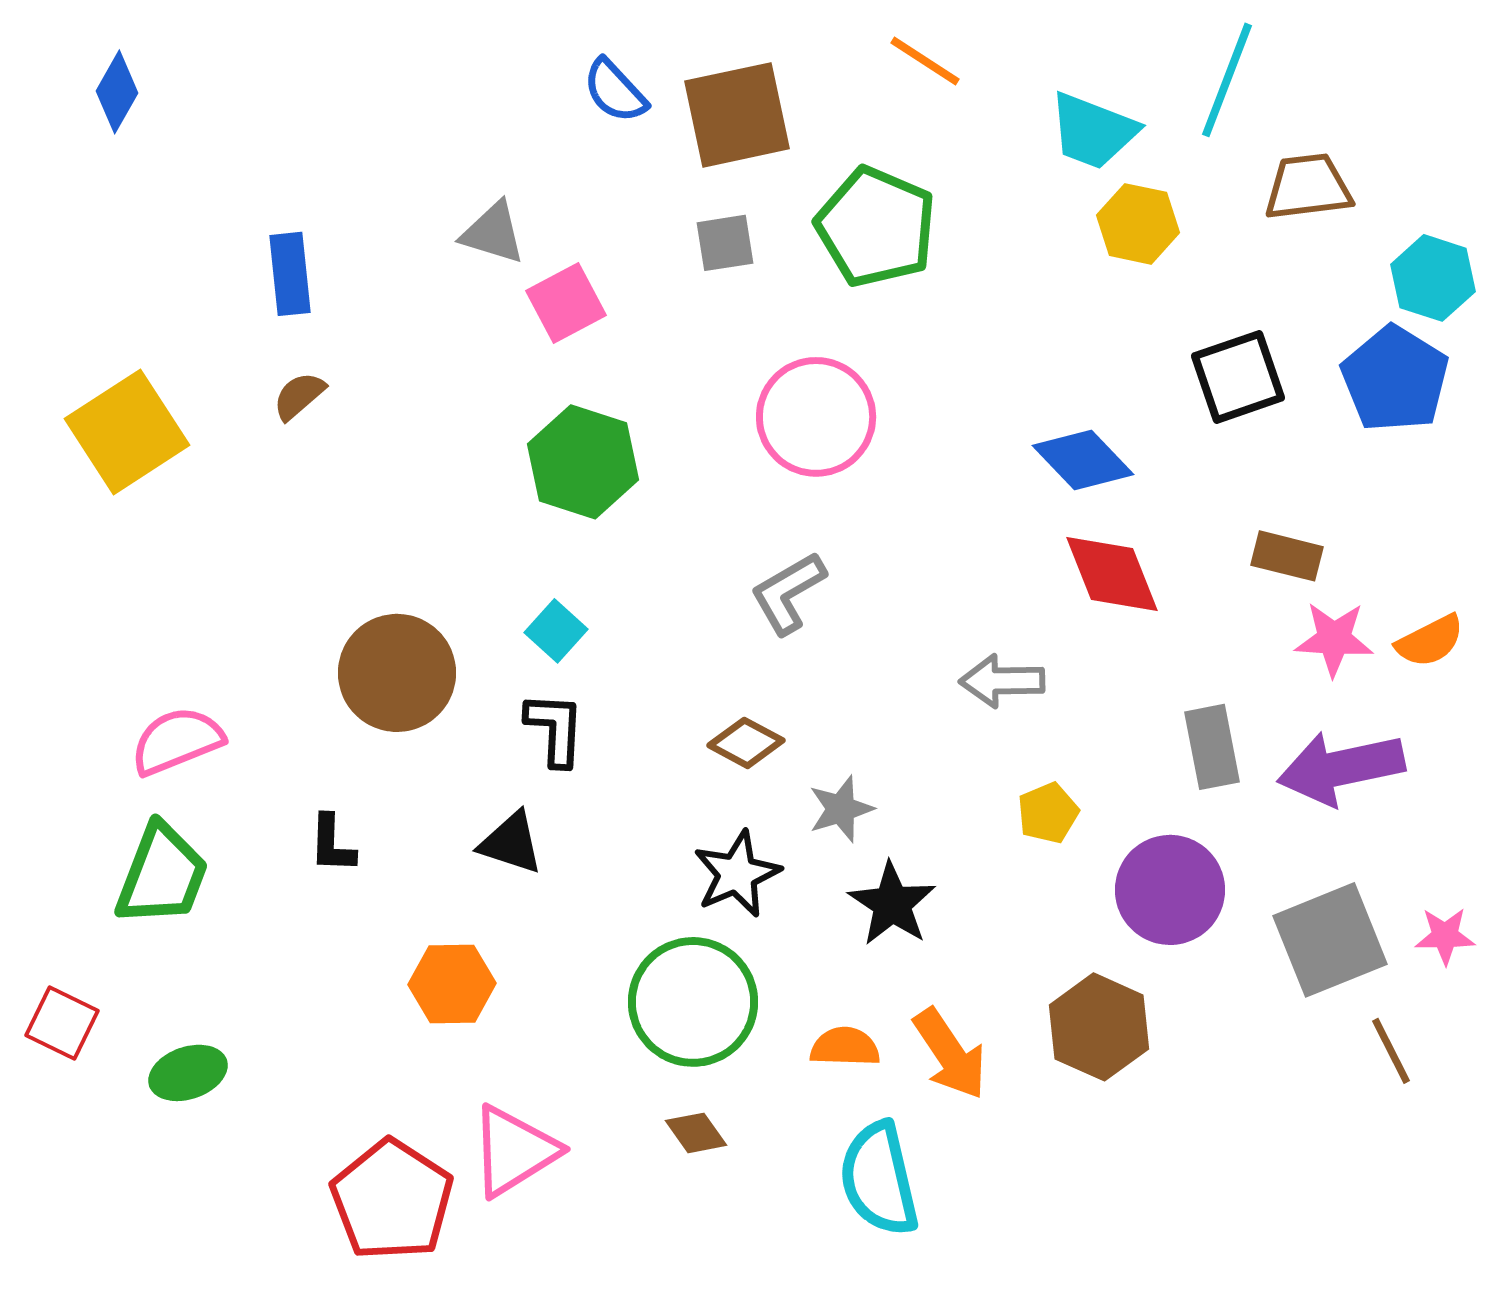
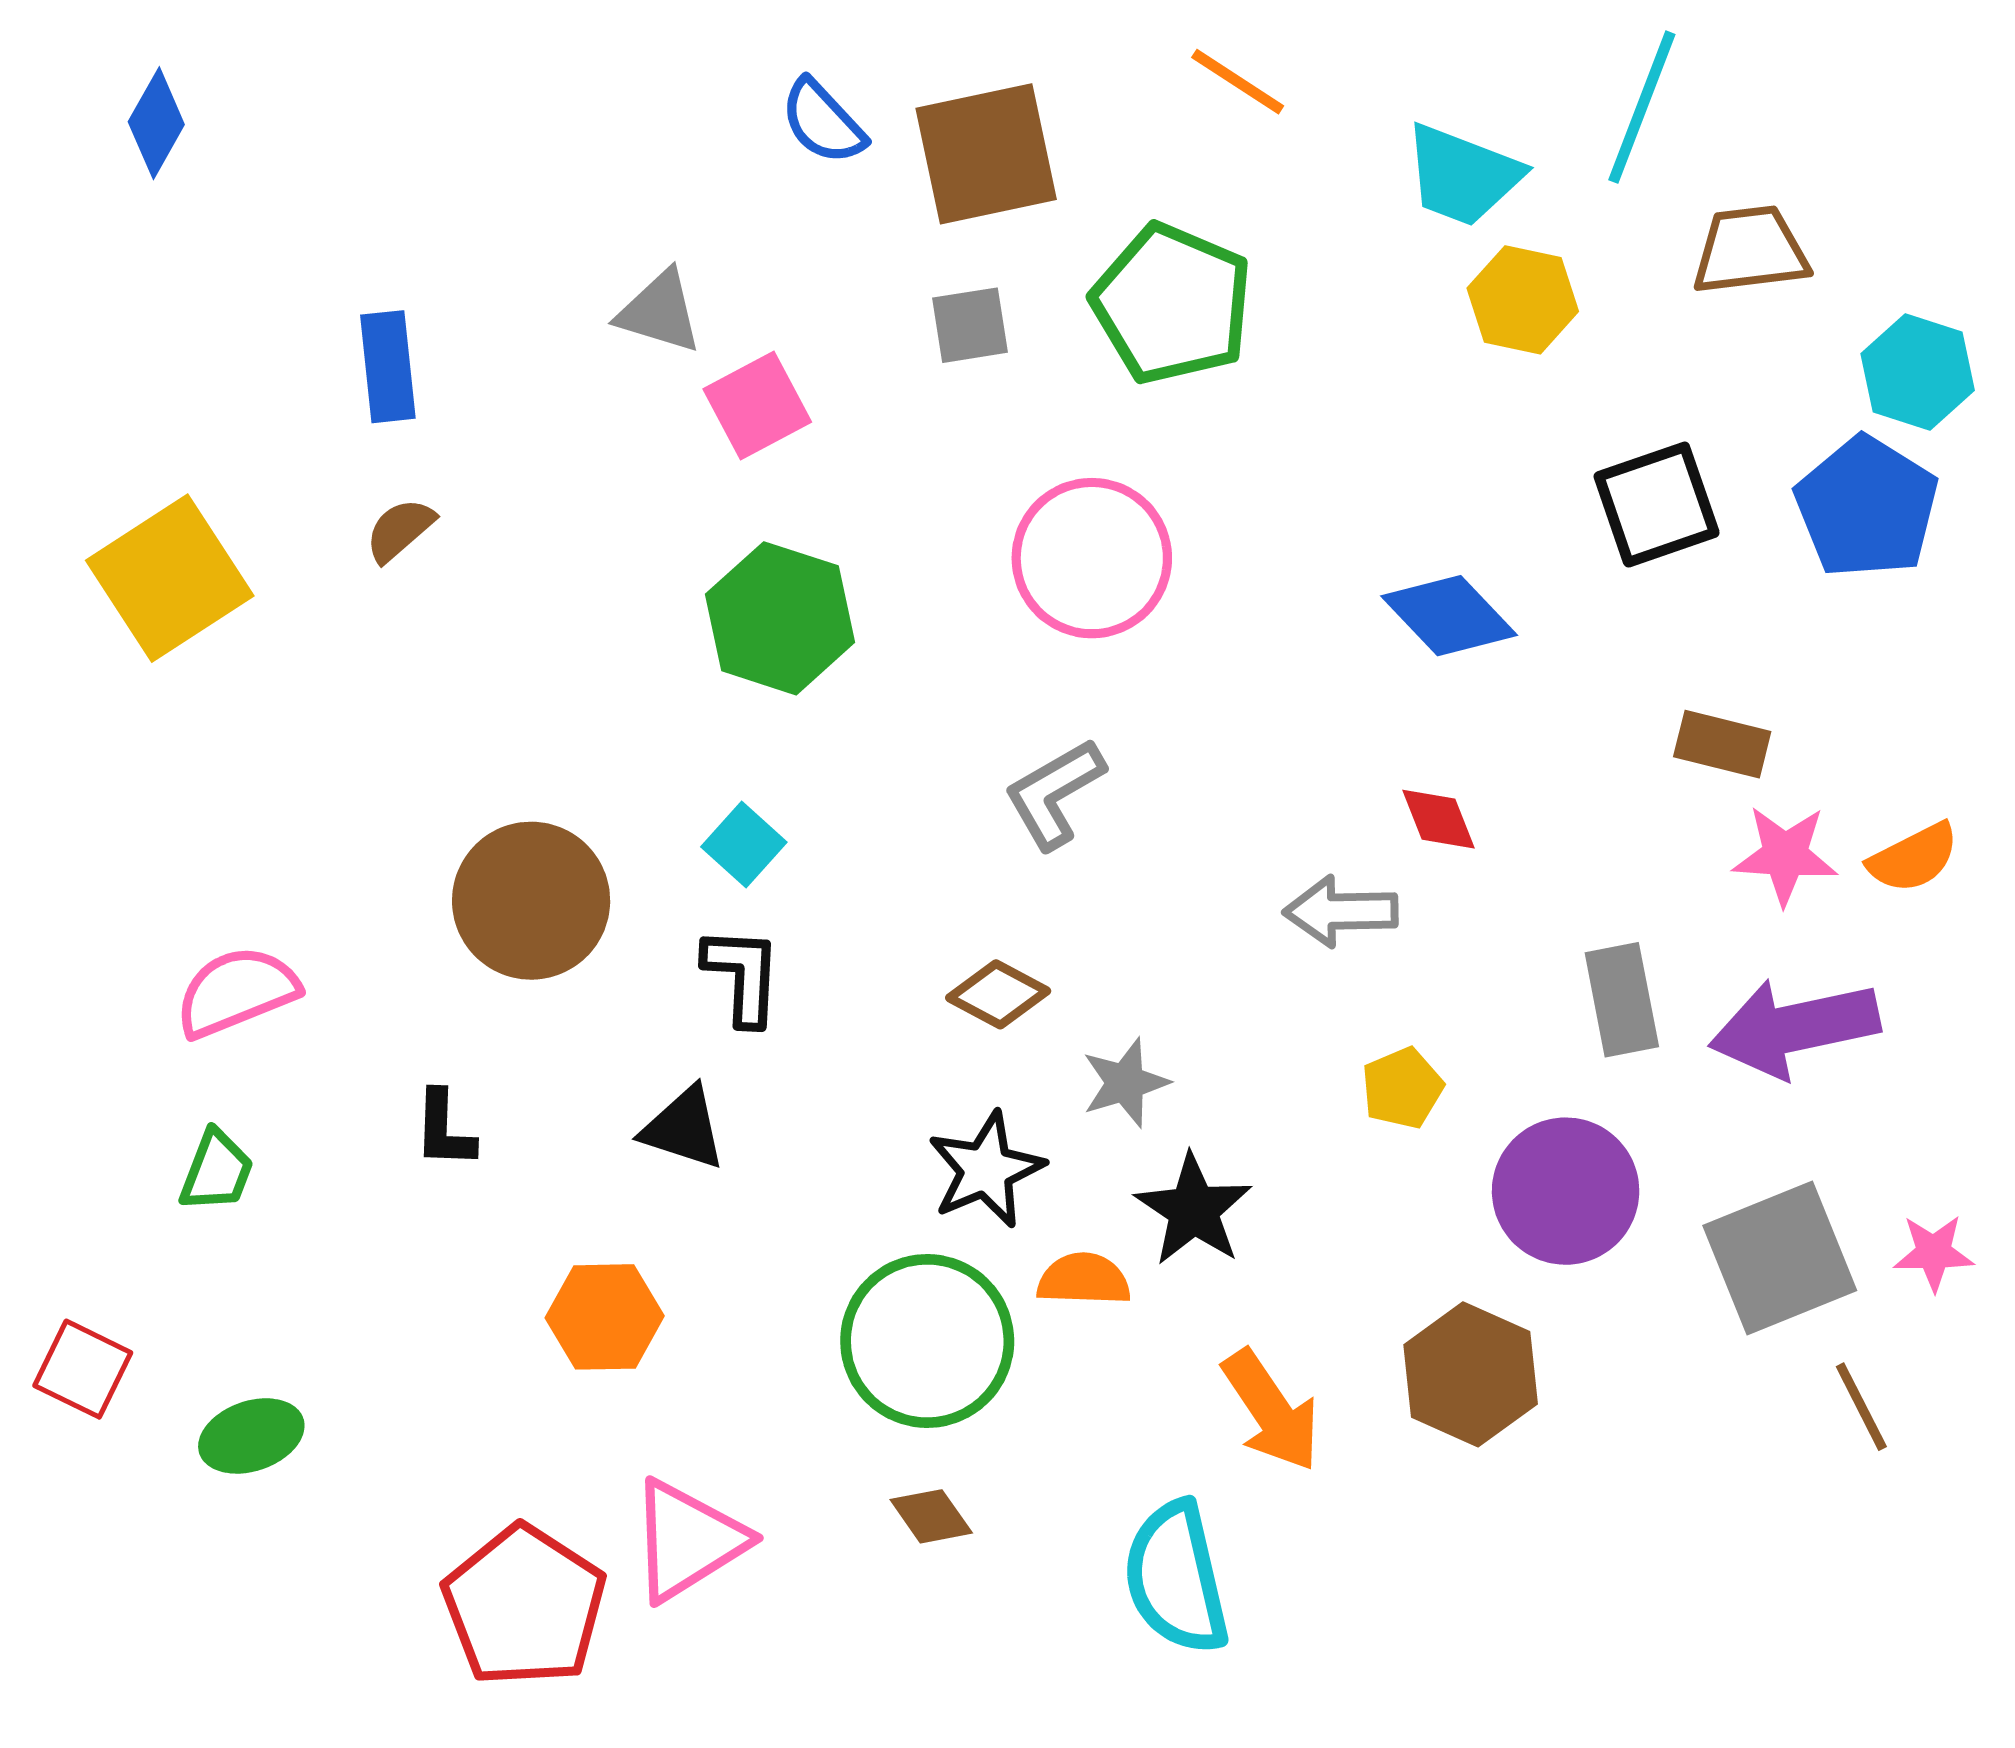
red diamond: (1112, 574) -> (1438, 819), moved, size x0.6
green trapezoid: (162, 875) -> (217, 1171), size x0.6
orange semicircle: (845, 1047) -> (1084, 1279), moved

